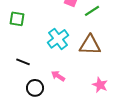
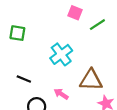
brown triangle: (90, 45) -> (91, 80), moved

